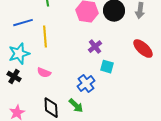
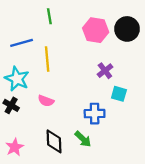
cyan star: (19, 54) -> (17, 79), turned -30
blue cross: (86, 84) -> (95, 114), turned 36

